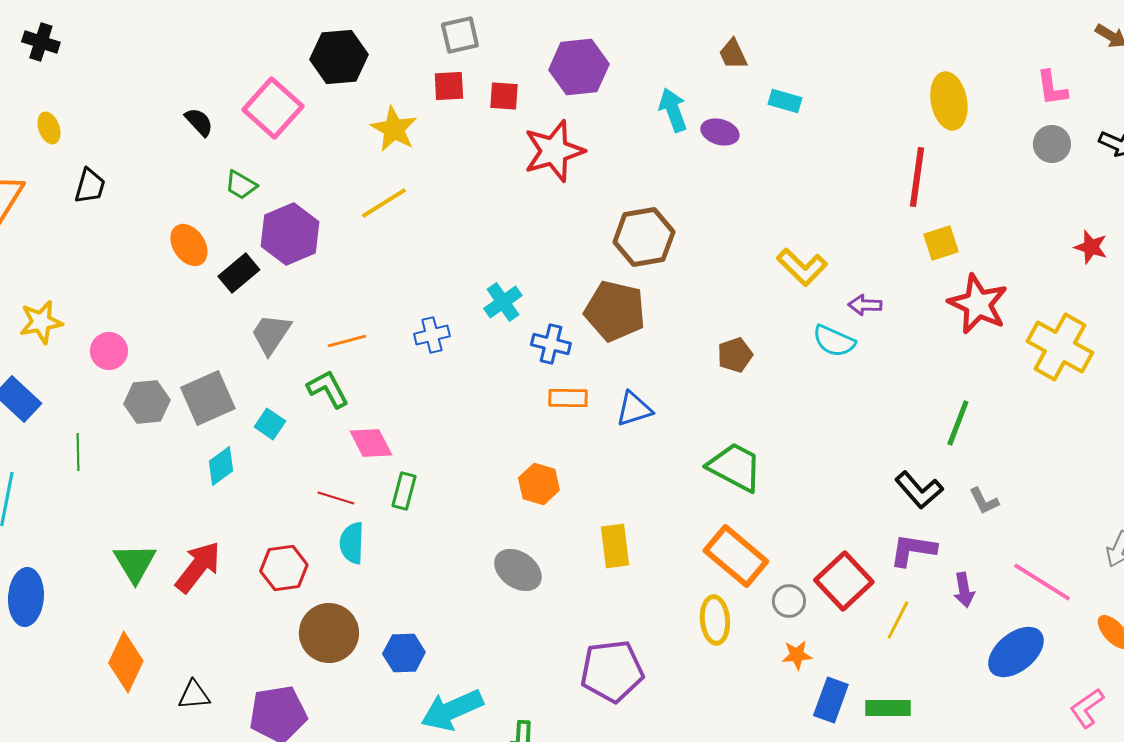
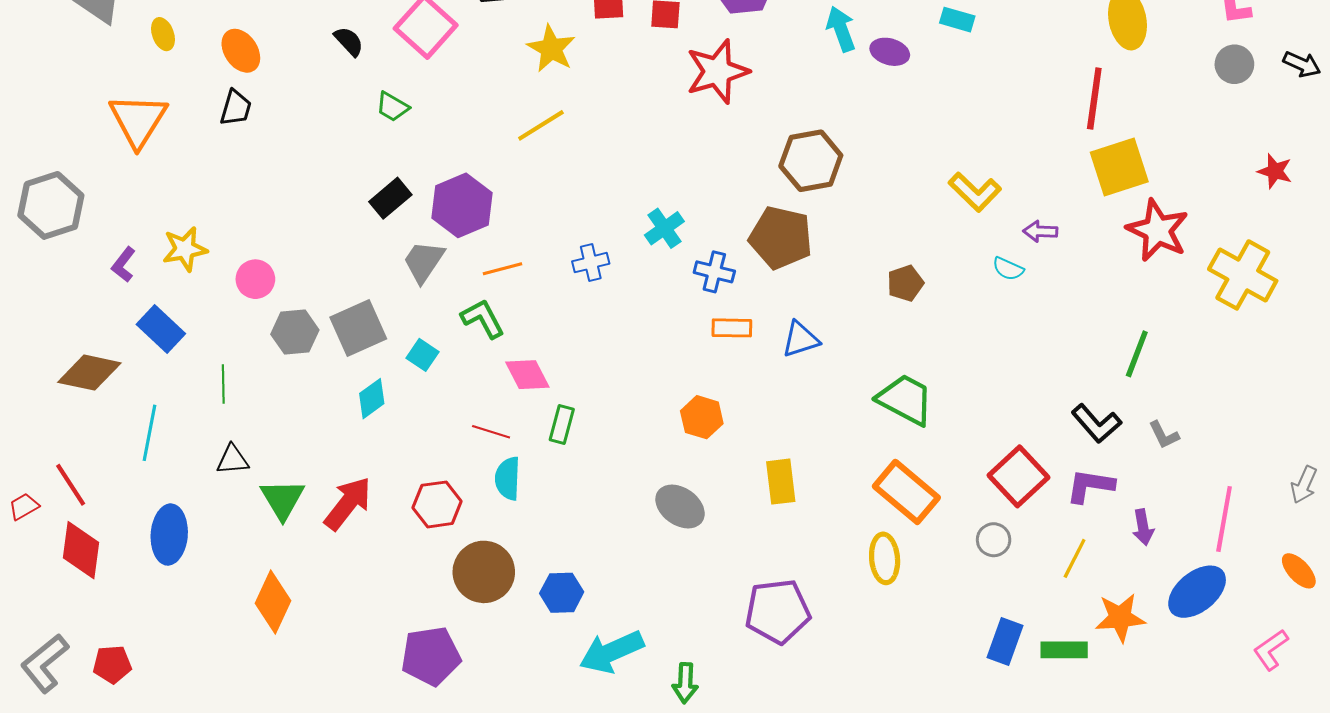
yellow ellipse: (49, 128) -> (163, 34), moved
purple hexagon: (290, 234) -> (462, 205), moved
yellow square: (941, 243) -> (1119, 167), size x1.6
orange ellipse: (189, 245) -> (241, 51), moved
cyan semicircle: (834, 341) -> (1008, 269), size x0.7
red square: (844, 581) -> (1018, 476), moved
pink line: (1042, 582) -> (1224, 519), turned 68
gray circle: (789, 601) -> (994, 540), moved
orange star: (797, 655) -> (1120, 618), moved, size x1.6
black triangle: (194, 695) -> (233, 460), moved

